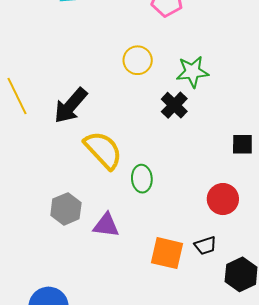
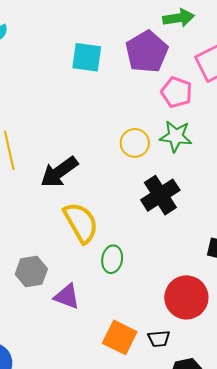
green star: (192, 72) -> (176, 136), moved
black cross: (174, 105) -> (160, 195), size x1.4
red circle: (223, 199) -> (186, 297), size x1.4

